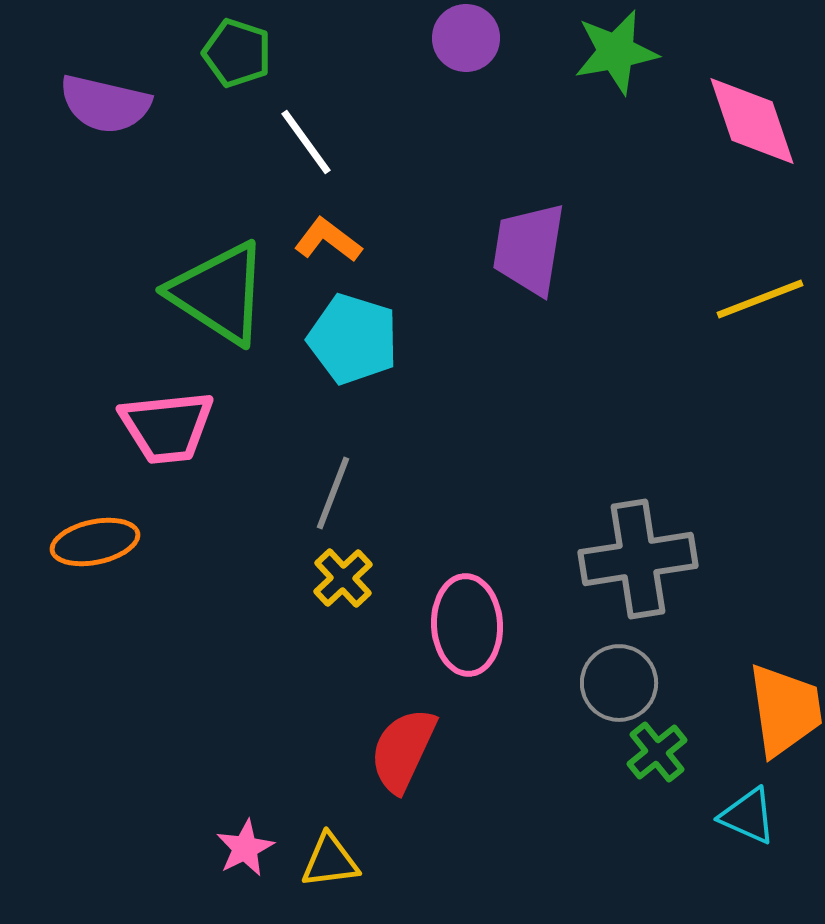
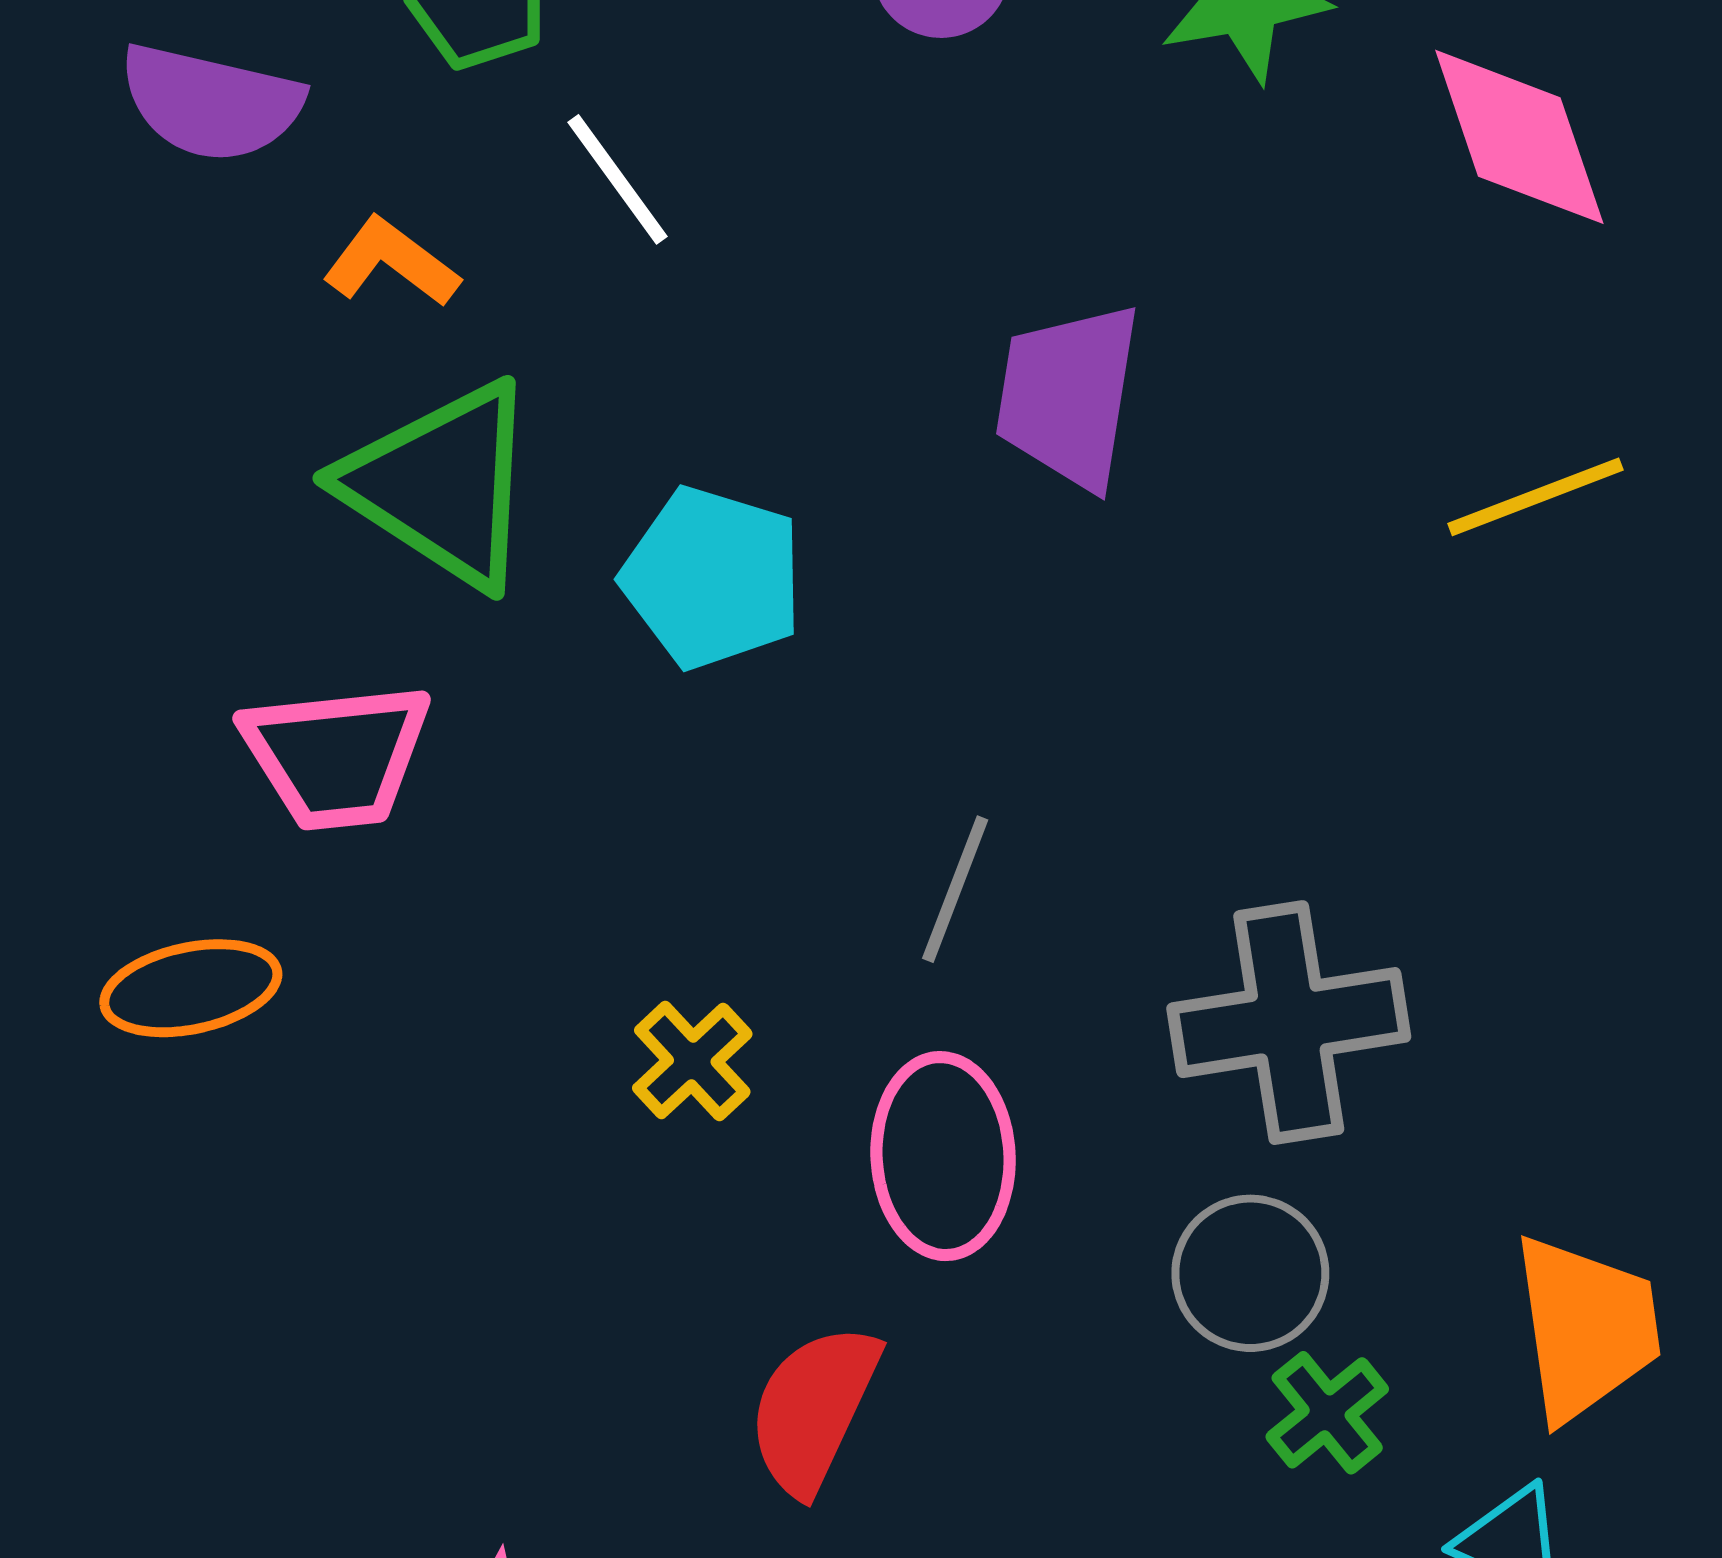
orange L-shape: (328, 240) -> (391, 262), moved
gray line: (333, 493) -> (955, 889), moved

